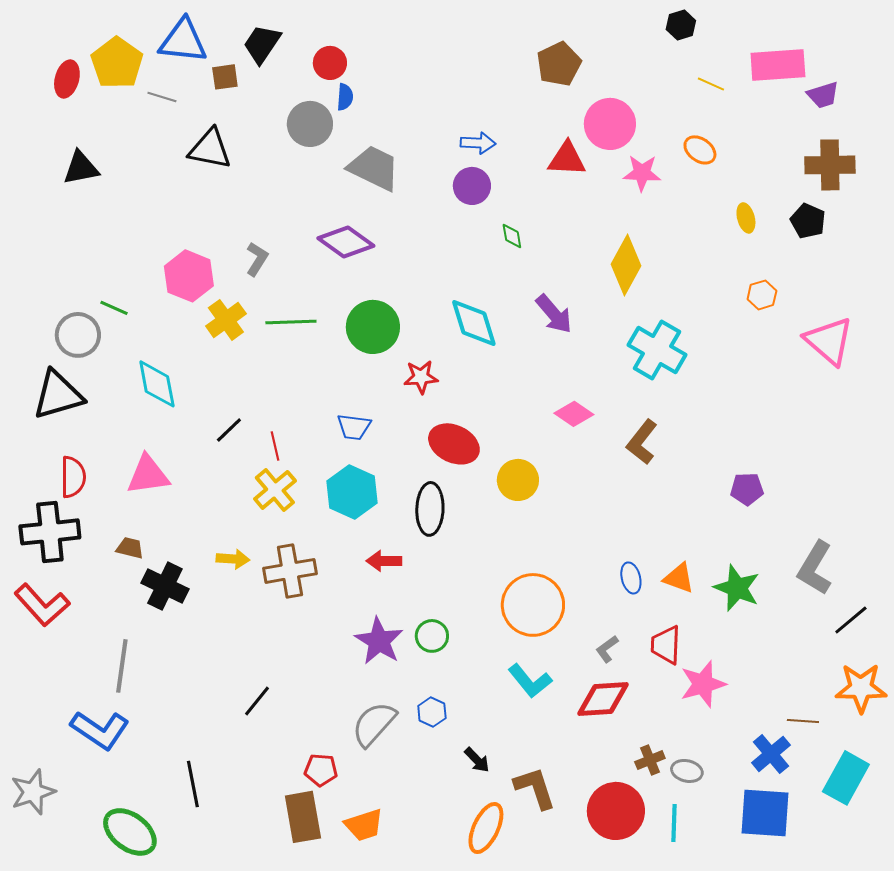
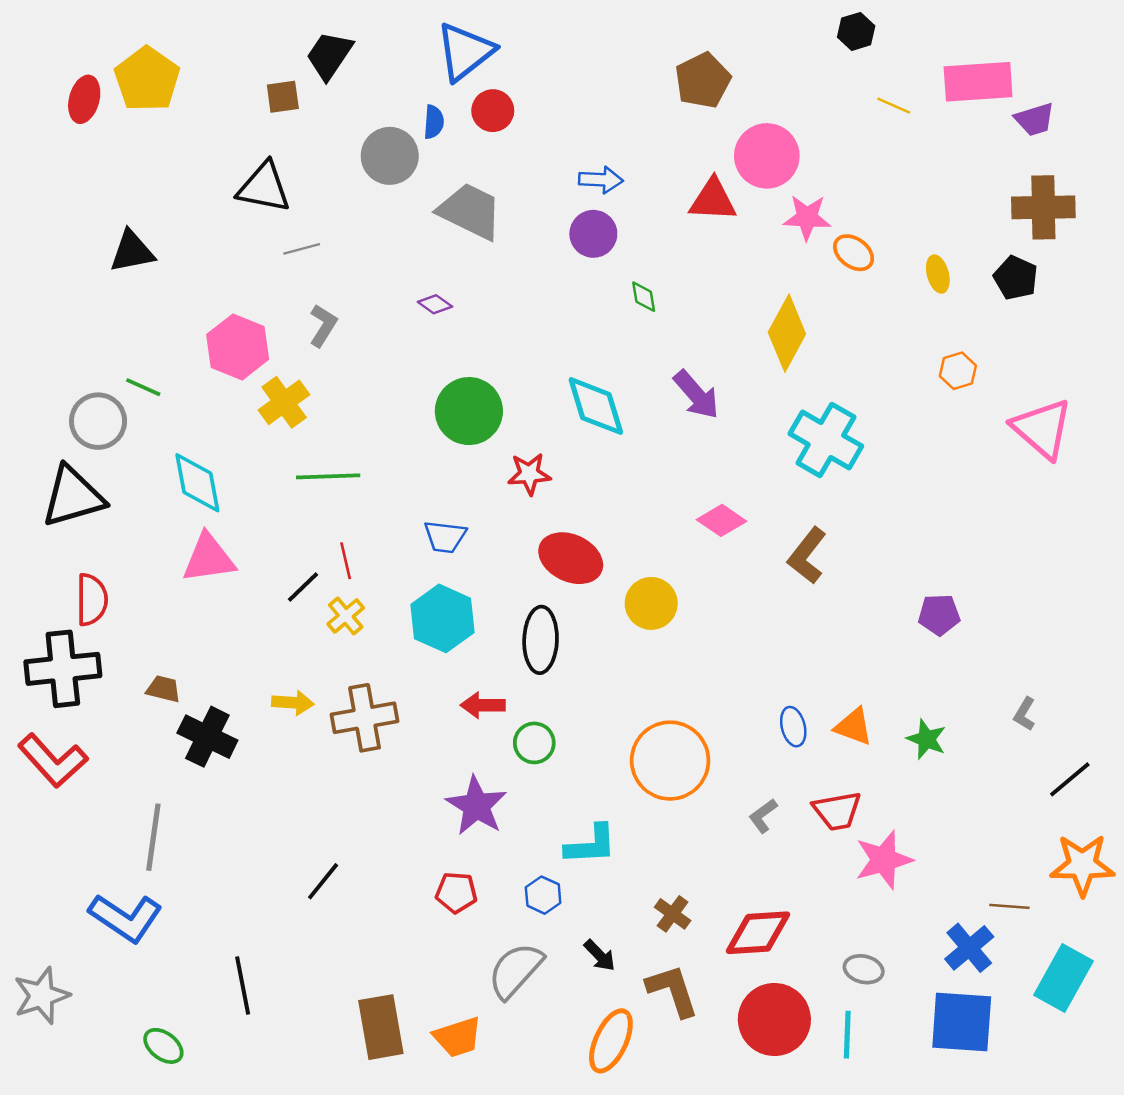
blue triangle: (183, 41) -> (465, 52), moved, turned -44
red circle: (330, 63) -> (493, 111), moved
gray line: (162, 97) -> (302, 249), moved, turned -32
orange ellipse: (700, 150) -> (854, 253), moved
black triangle: (81, 168) -> (132, 251), moved
purple diamond: (346, 242) -> (435, 304), size x0.5
green line: (291, 322) -> (328, 476), moved
black line: (229, 430) -> (303, 587), moved
pink triangle: (148, 475) -> (209, 558), moved
yellow cross: (275, 490) -> (346, 616), size x0.7
gray L-shape: (815, 568) -> (1025, 714), size x0.5
green star: (737, 588) -> (926, 739), size x0.7
green circle: (432, 636) -> (534, 743), moved
red trapezoid: (666, 645) -> (837, 811), turned -102
cyan L-shape: (530, 681) -> (591, 845), moved, turned -54
red diamond: (603, 699) -> (758, 933), moved
gray semicircle: (374, 724) -> (515, 970), moved
brown cross: (650, 760) -> (673, 914), moved, turned -32
red pentagon: (321, 770) -> (456, 893), moved
green ellipse: (130, 832) -> (163, 1046), size x0.6

